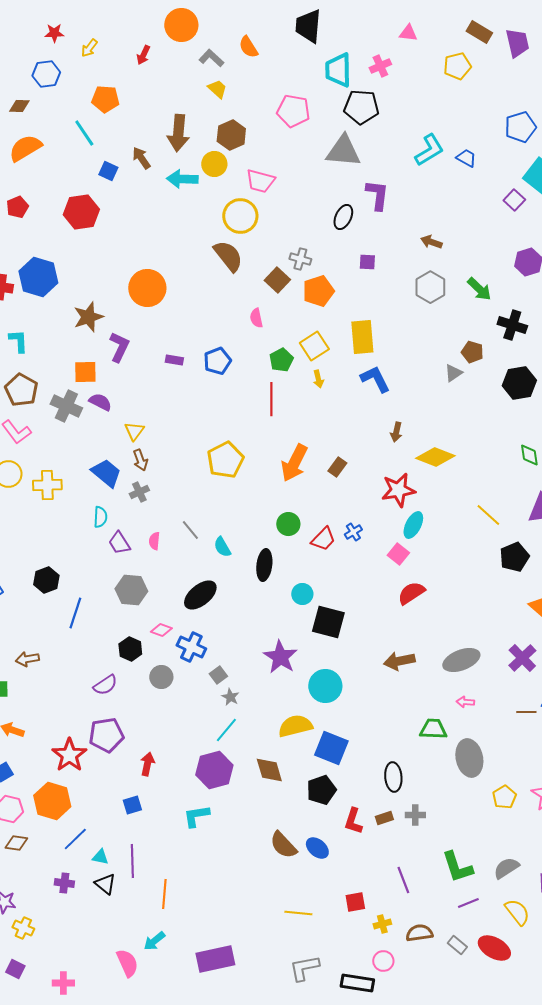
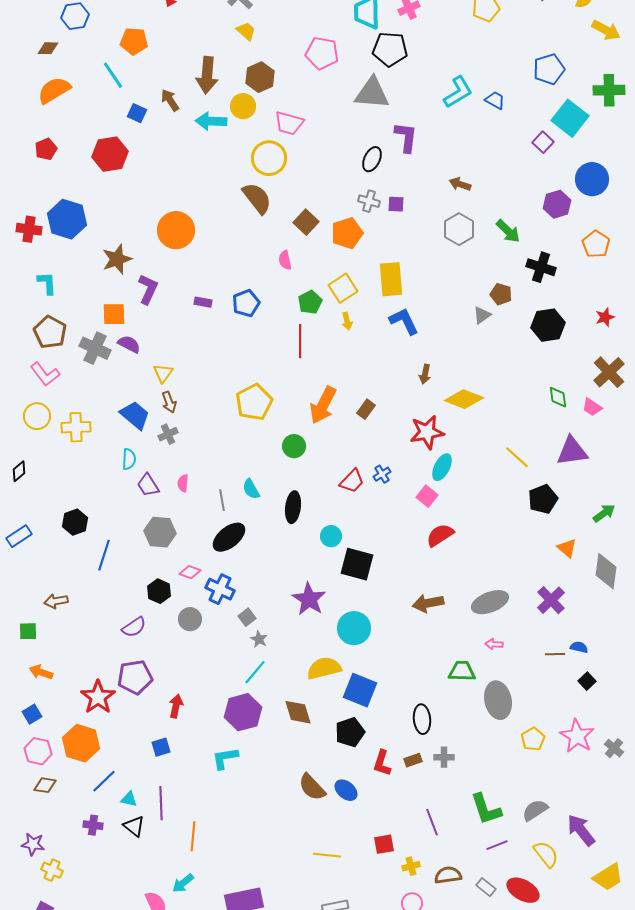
gray cross: (300, 259) -> (369, 201), moved
green circle: (288, 524) -> (294, 446), moved
gray line: (190, 530) -> (222, 500), moved, turned 30

